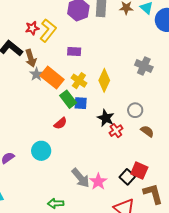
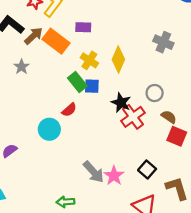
brown arrow: (31, 58) -> (34, 36), turned -114
gray star: (36, 74) -> (21, 67), moved
orange rectangle: (52, 78) -> (56, 41), moved
red cross: (116, 131) -> (133, 117), size x1.5
cyan circle: (41, 151) -> (49, 129), moved
red square: (139, 170) -> (177, 136), moved

